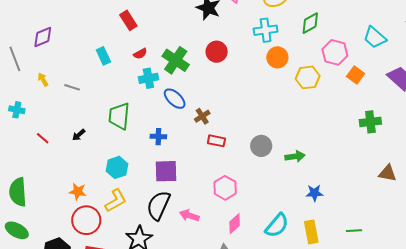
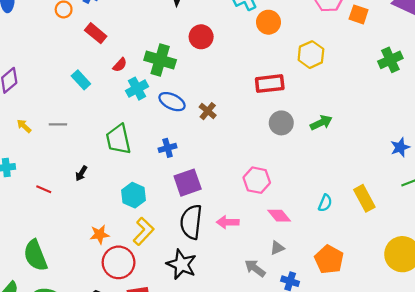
yellow hexagon: (308, 77) -> (311, 55), moved
red rectangle: (216, 141) -> (270, 84), moved, size x1.4
blue star: (314, 193) -> (400, 147), moved
pink diamond: (235, 224) -> (279, 216), turned -70
cyan semicircle: (277, 225) -> (325, 203), size x0.6

